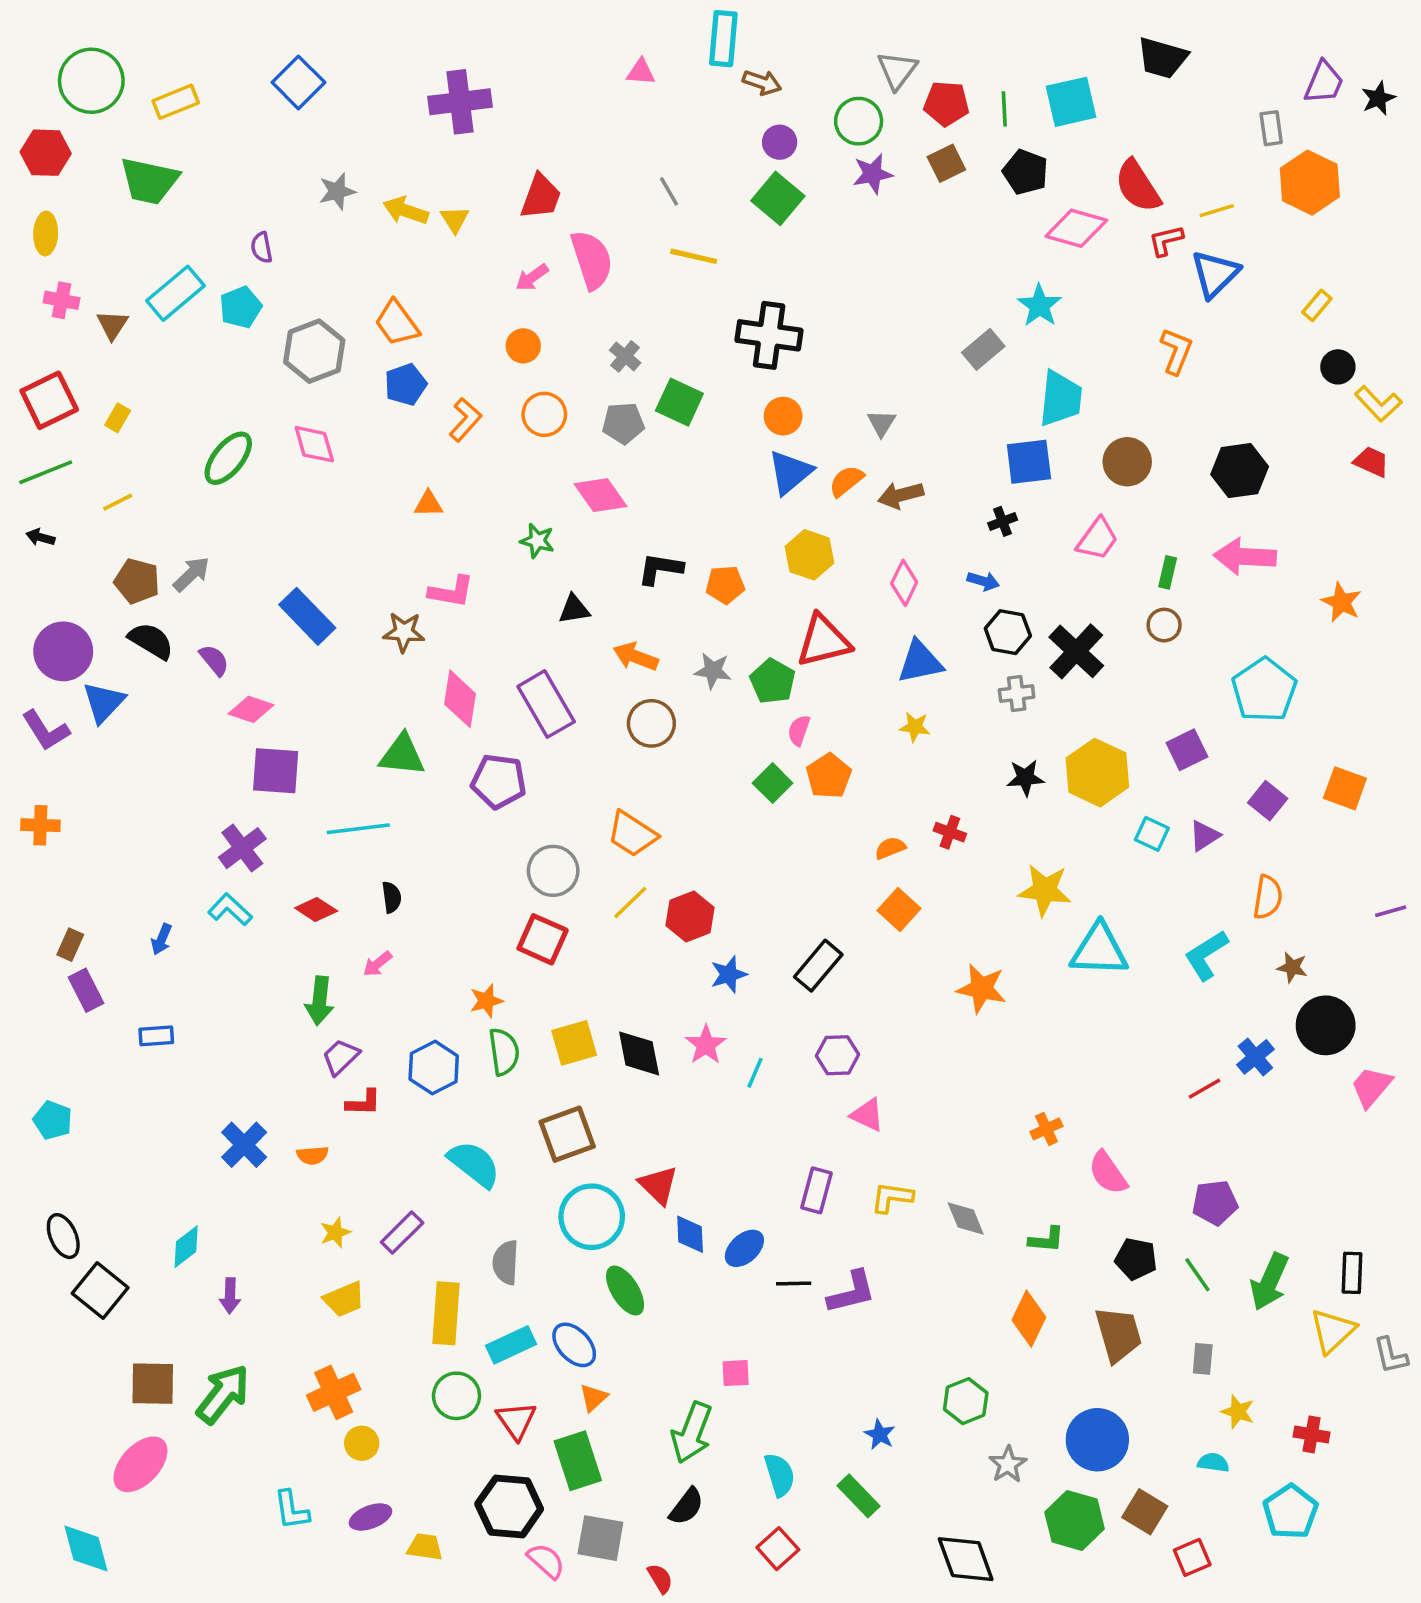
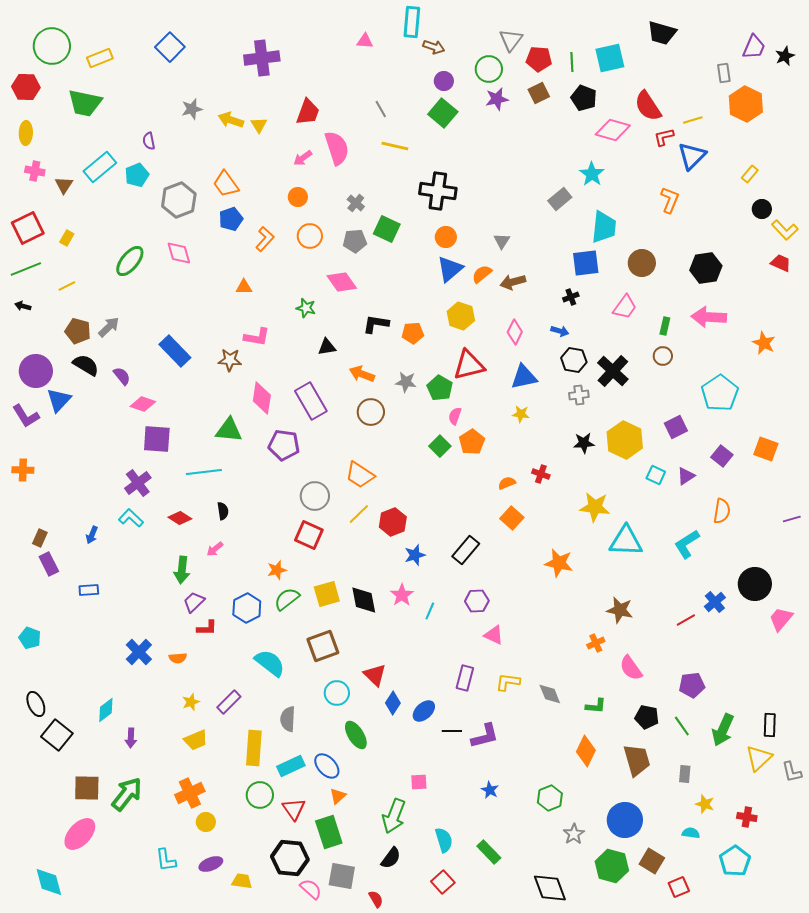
brown star: (1292, 967) -> (620, 610), moved, size x1.5
green semicircle: (504, 1052) -> (287, 599), turned -120
cyan circle: (592, 1217) -> (337, 693), size x0.7
blue diamond: (690, 1234) -> (393, 703), turned 35
blue star: (880, 1434) -> (490, 790), moved

